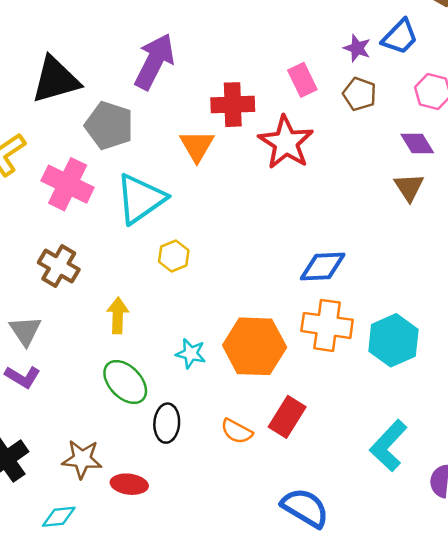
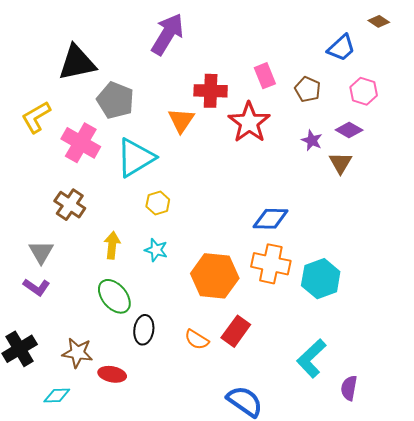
purple star: (357, 48) -> (312, 140), moved
purple arrow: (154, 61) -> (167, 34), moved
purple diamond: (417, 143) -> (349, 130), turned -32
cyan star: (191, 354) -> (156, 250), moved

